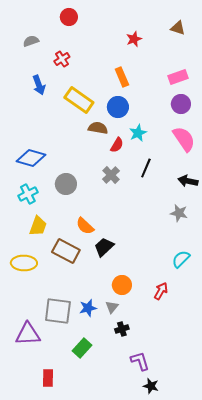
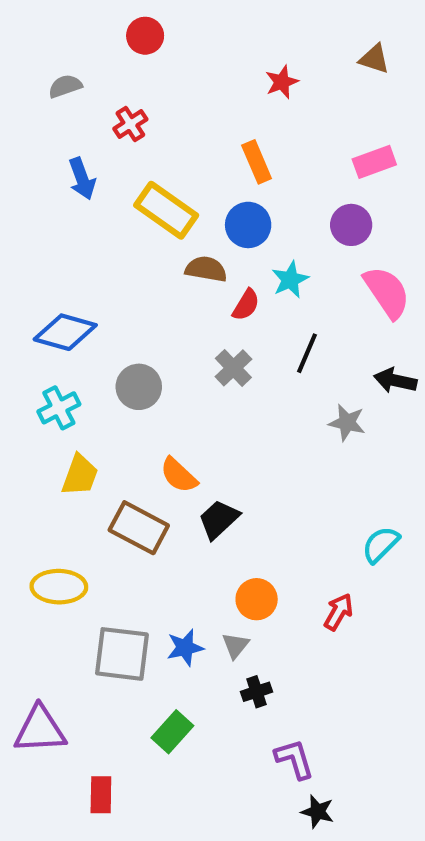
purple circle: (181, 104) -> (351, 225), moved
gray star: (179, 213) -> (347, 423), moved
yellow ellipse: (24, 263) -> (59, 587), moved
purple triangle: (28, 334) -> (40, 730), moved

